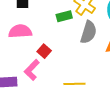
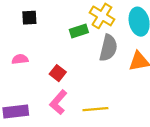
pink semicircle: (20, 31) -> (20, 59), moved, size x0.6
pink L-shape: (32, 70) -> (58, 102), moved

